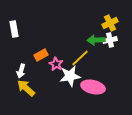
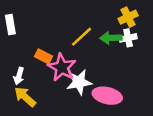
orange rectangle: (41, 55) -> (43, 56), turned 56
yellow line: (80, 58) -> (81, 37), moved
pink star: (56, 64) -> (62, 67), size x1.6

